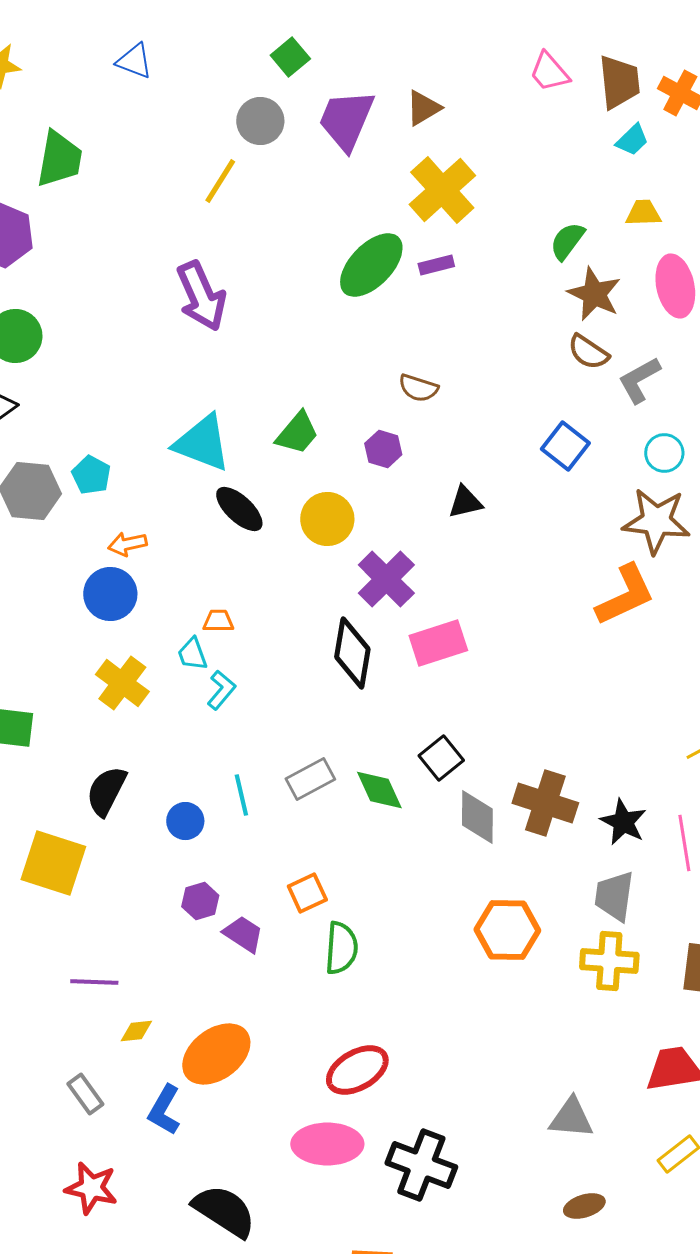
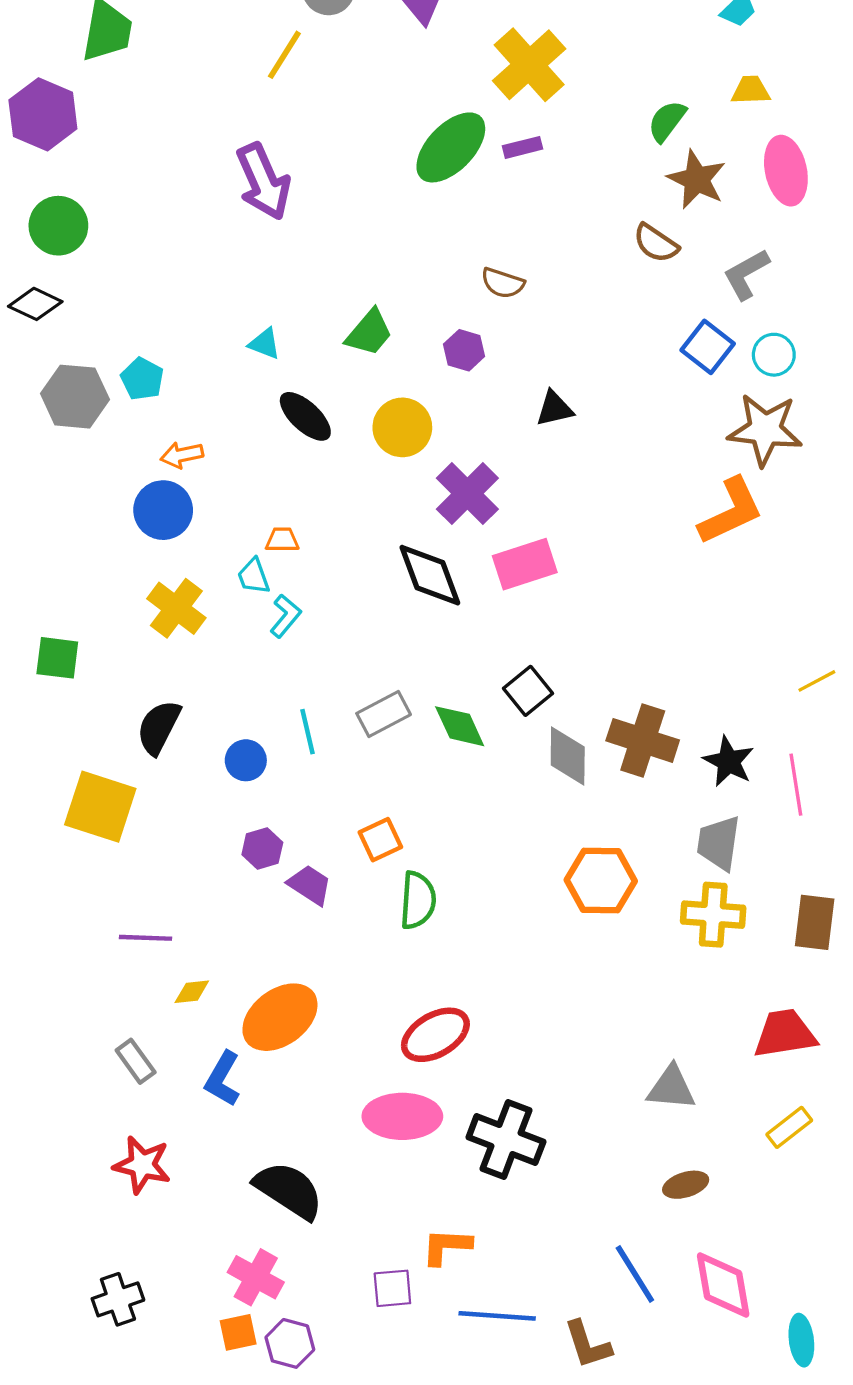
brown semicircle: (588, 352) -> (656, 243), moved
cyan triangle: (202, 443) -> (265, 344), size x0.5
blue square: (565, 446) -> (708, 347), moved
black diamond: (352, 653) -> (430, 575), turned -30

